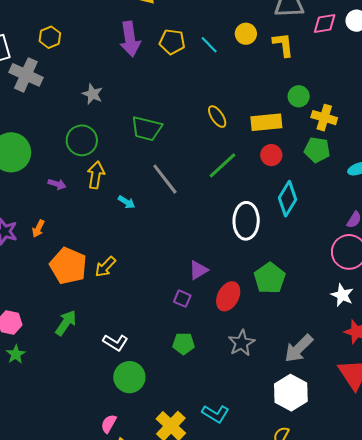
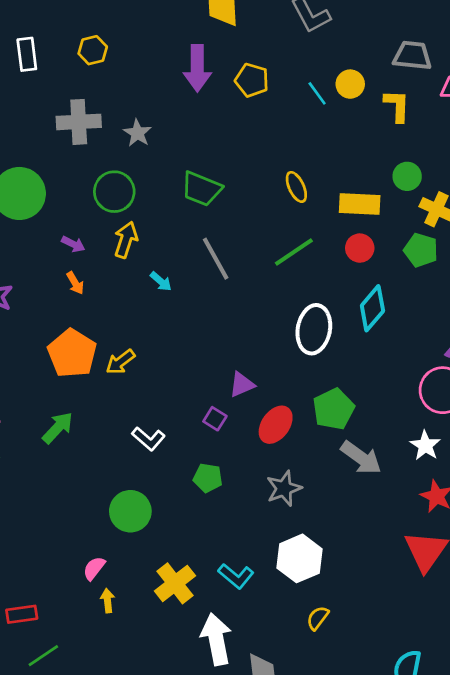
cyan line: (209, 45) -> (317, 93), moved
gray cross: (26, 75) -> (79, 122), moved, turned -36
orange arrow: (38, 229) -> (75, 283), moved, turned -66
white L-shape: (115, 342) -> (148, 439), moved
gray arrow: (299, 348) -> (361, 458), moved, turned -108
white hexagon: (291, 393) -> (299, 558), moved

